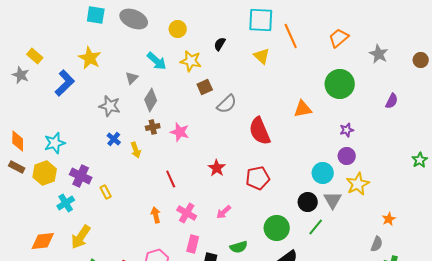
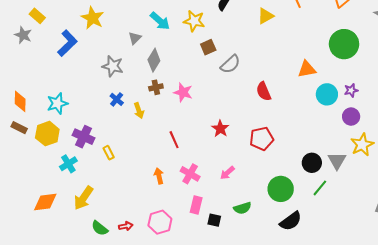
yellow triangle: (262, 56) -> (266, 16), turned 48
red semicircle: (260, 131) -> (264, 91), size x0.7
cyan circle: (323, 173) -> (327, 94), moved

